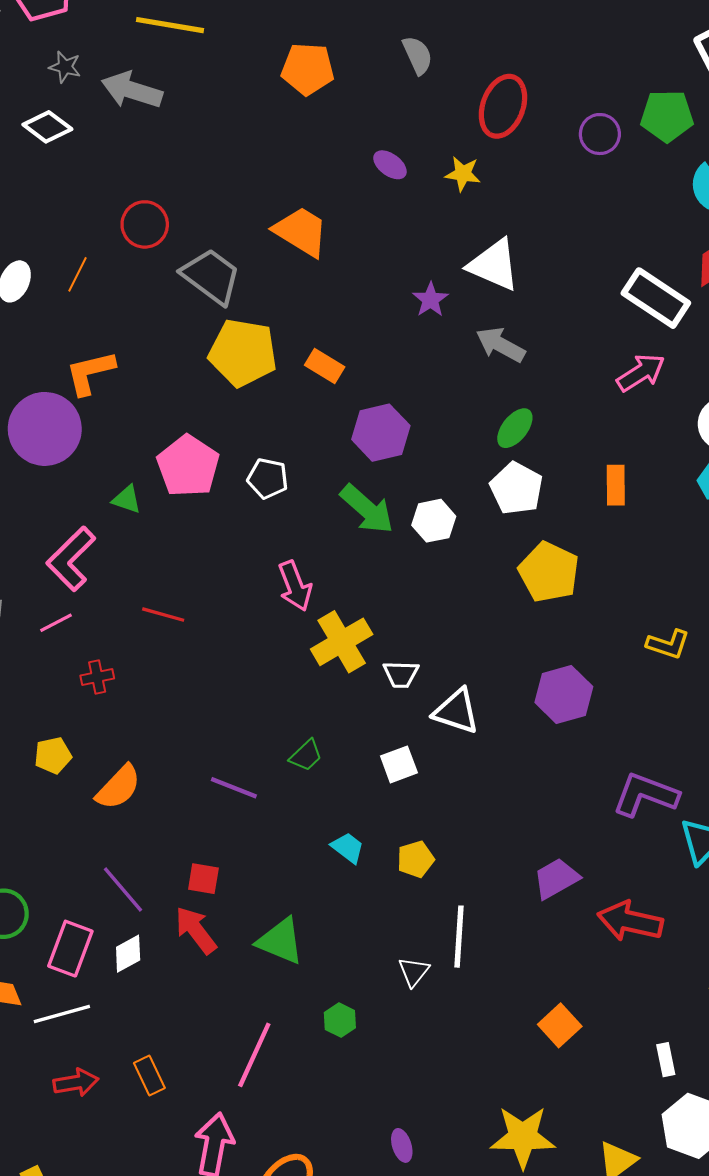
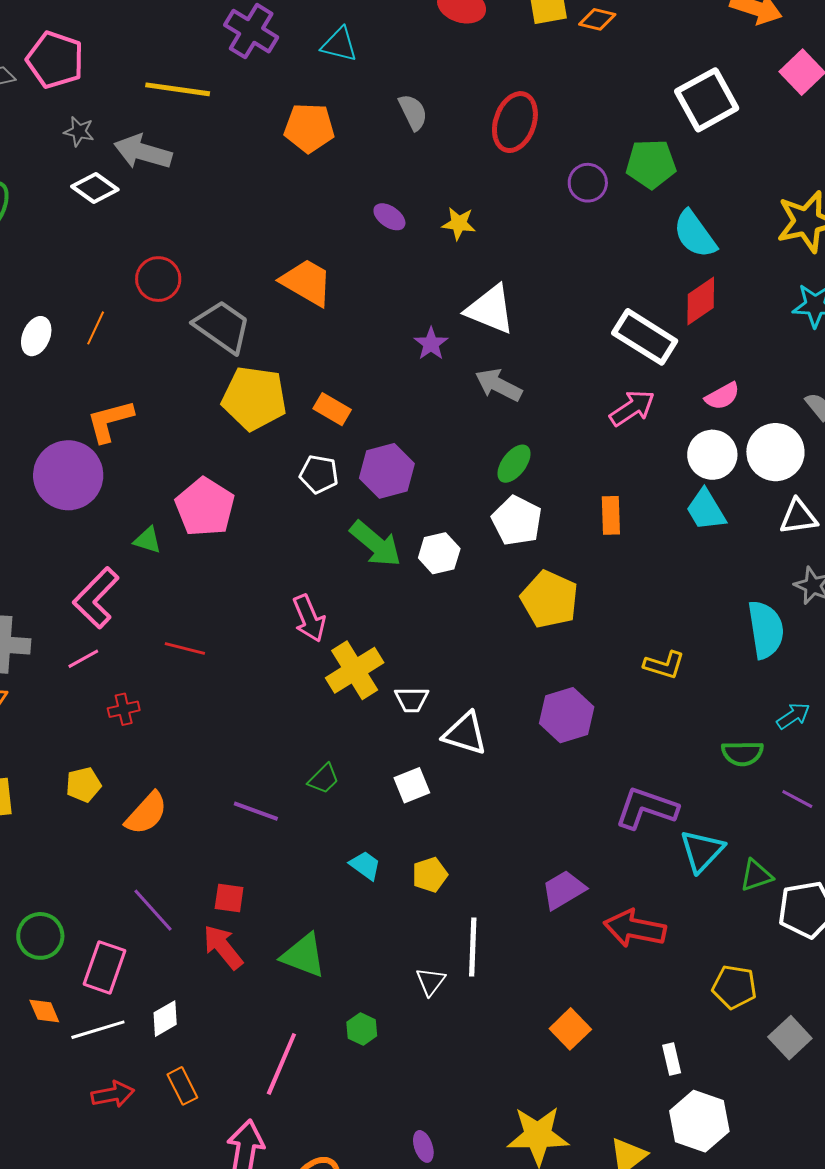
red ellipse: (503, 106) -> (515, 122), moved
white diamond: (47, 127) -> (95, 188), moved
white pentagon: (268, 478) -> (319, 474), moved
white diamond: (128, 954) -> (165, 1019), moved

